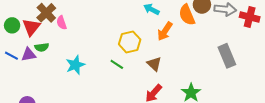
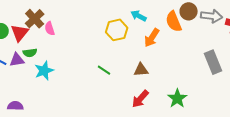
yellow hexagon: (130, 42) -> (117, 30), moved
brown triangle: (154, 64) -> (141, 70), turned -49
cyan star: (75, 65) -> (44, 71), moved

